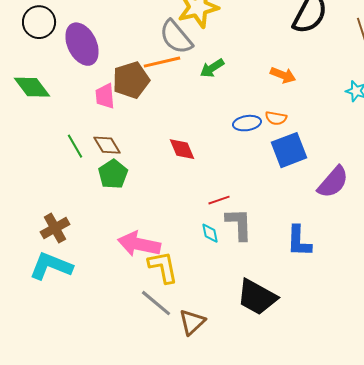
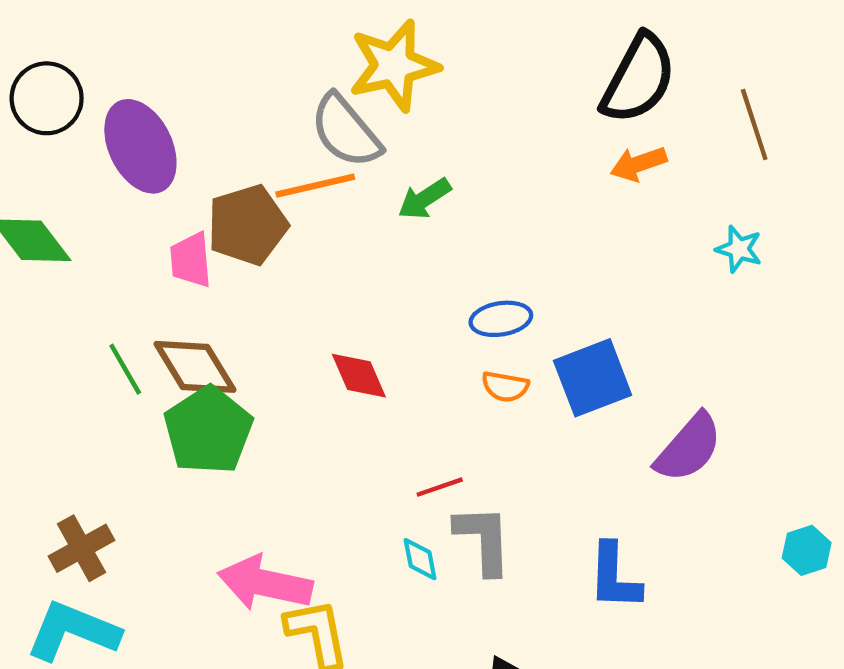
orange arrow: (283, 75) -> (638, 164), moved, turned 140
orange semicircle: (276, 118) -> (505, 387), moved
brown diamond: (107, 145) -> (195, 367), size x1.4
green pentagon: (113, 174) -> (208, 430), size x1.4

